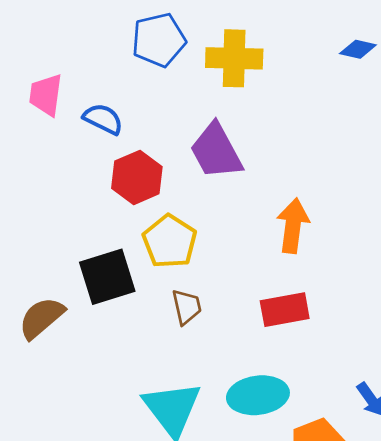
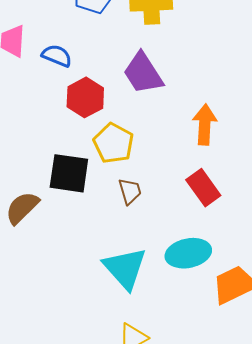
black square: (107, 277) -> (69, 173), turned 30
red rectangle: (285, 310) -> (203, 188), turned 69

